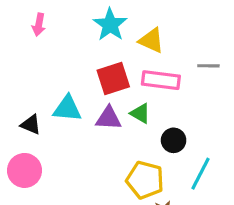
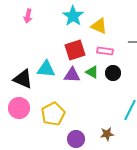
pink rectangle: (161, 80) -> (105, 51), size x0.7
black triangle: (31, 124) -> (23, 79), size x1.5
black circle: (174, 140) -> (113, 73), moved
yellow pentagon: (145, 180) -> (53, 114), moved, turned 30

